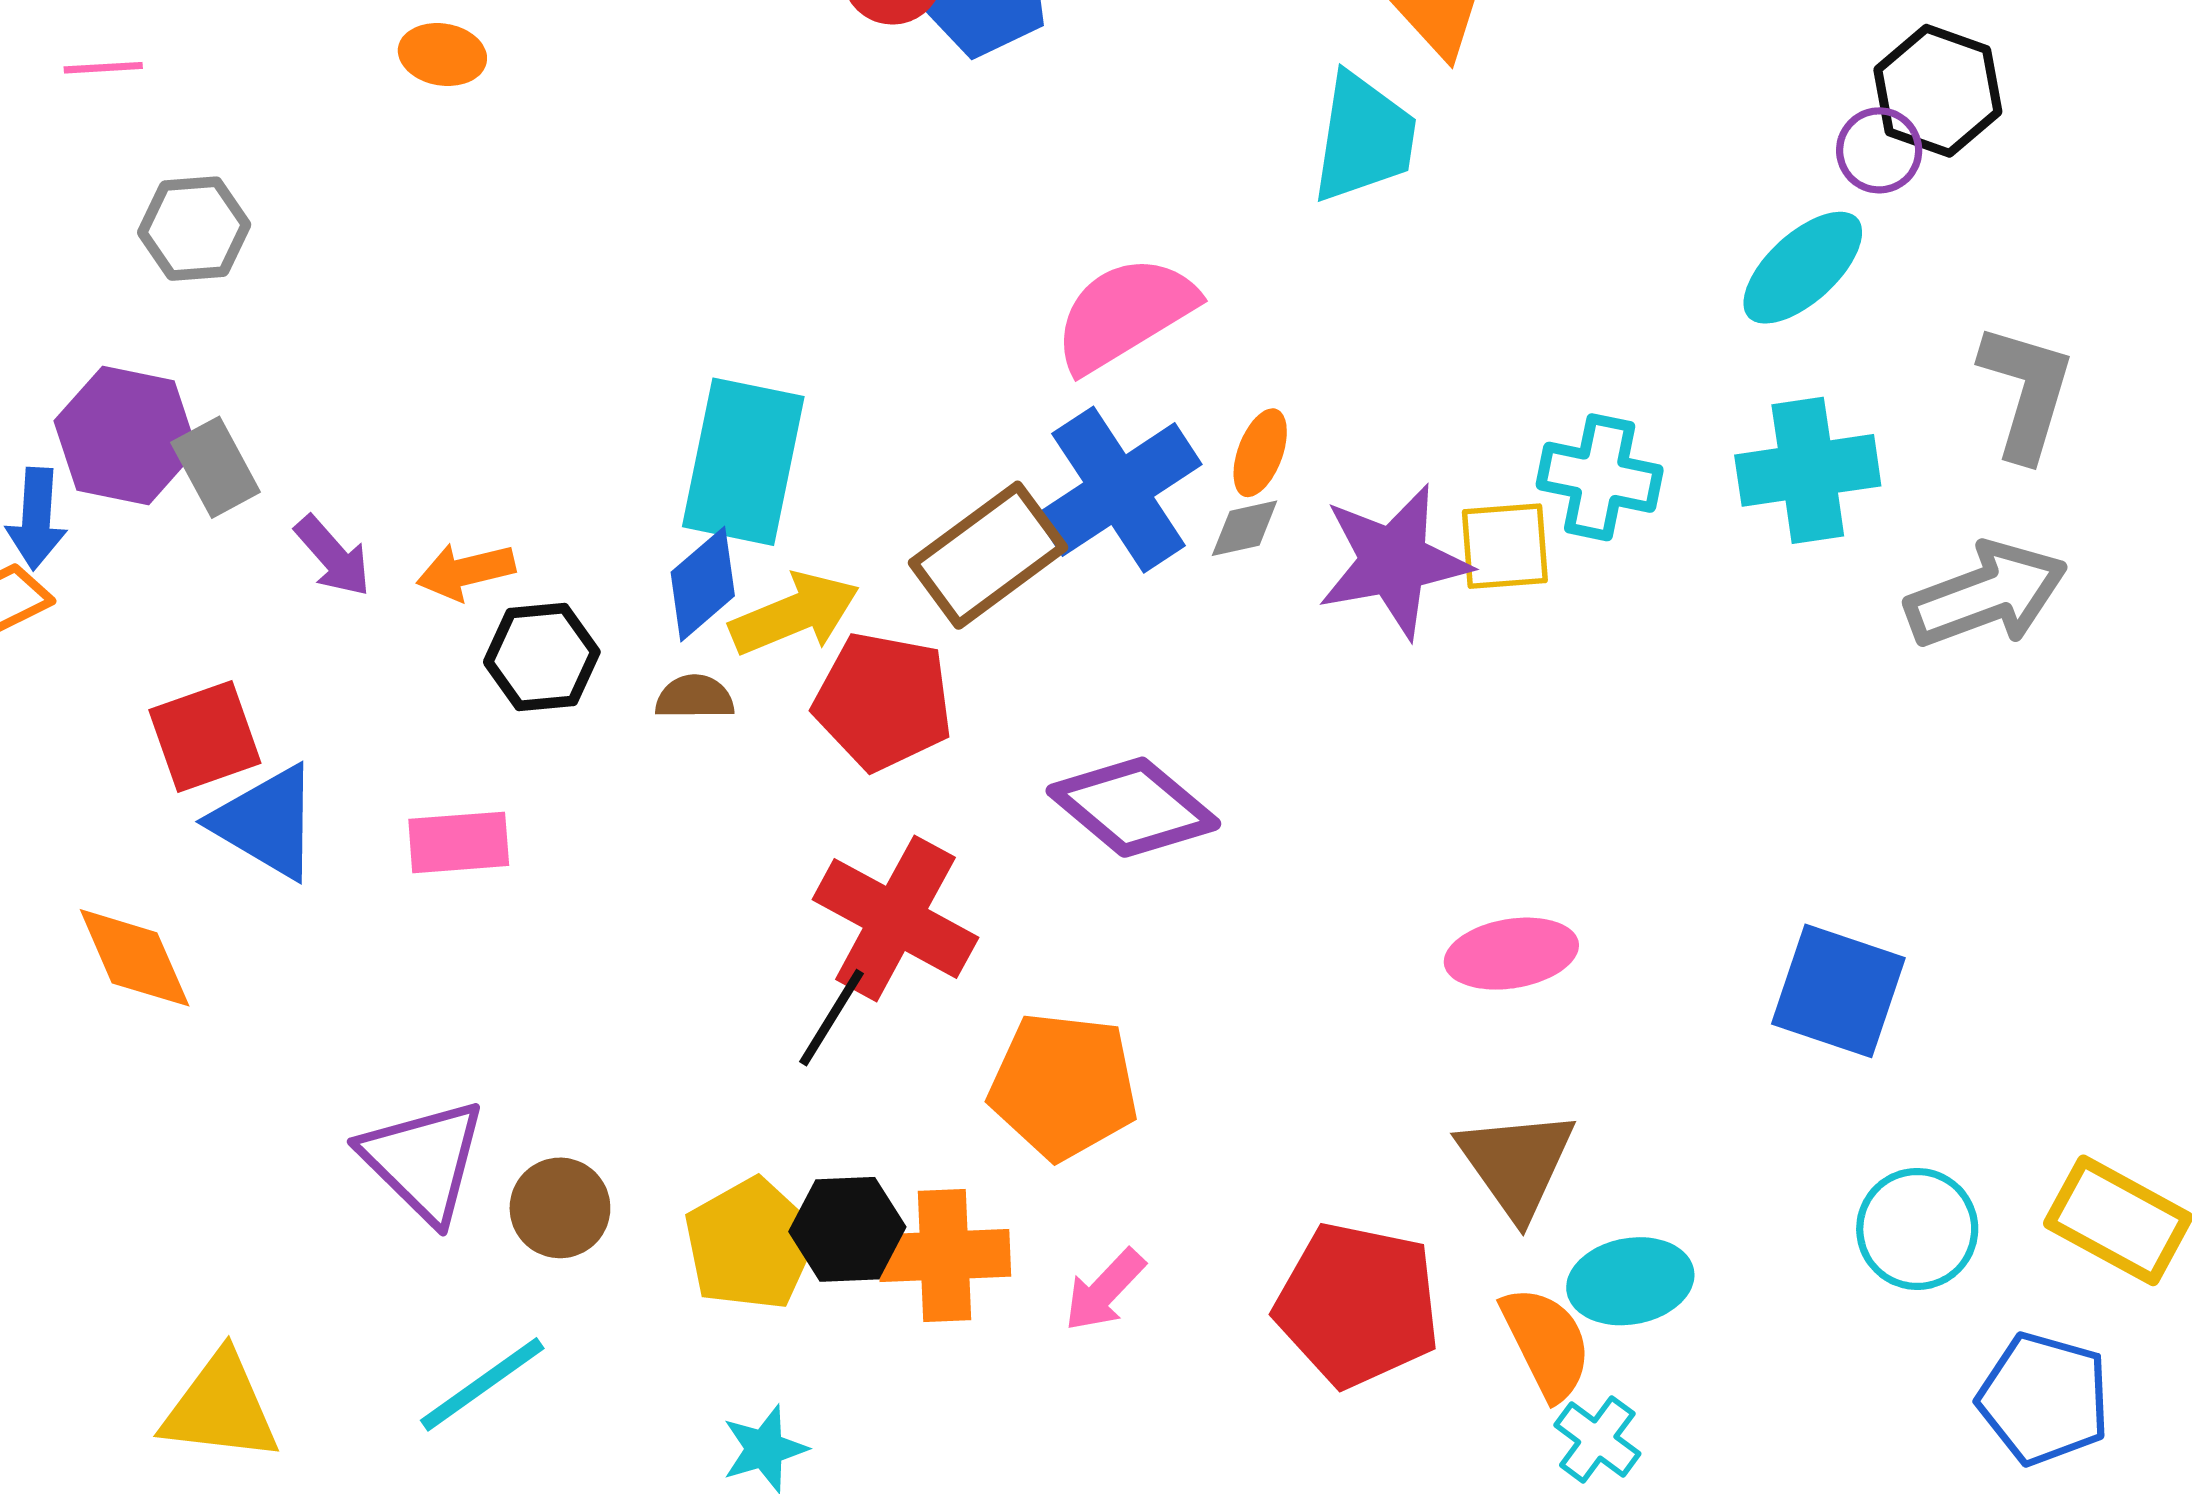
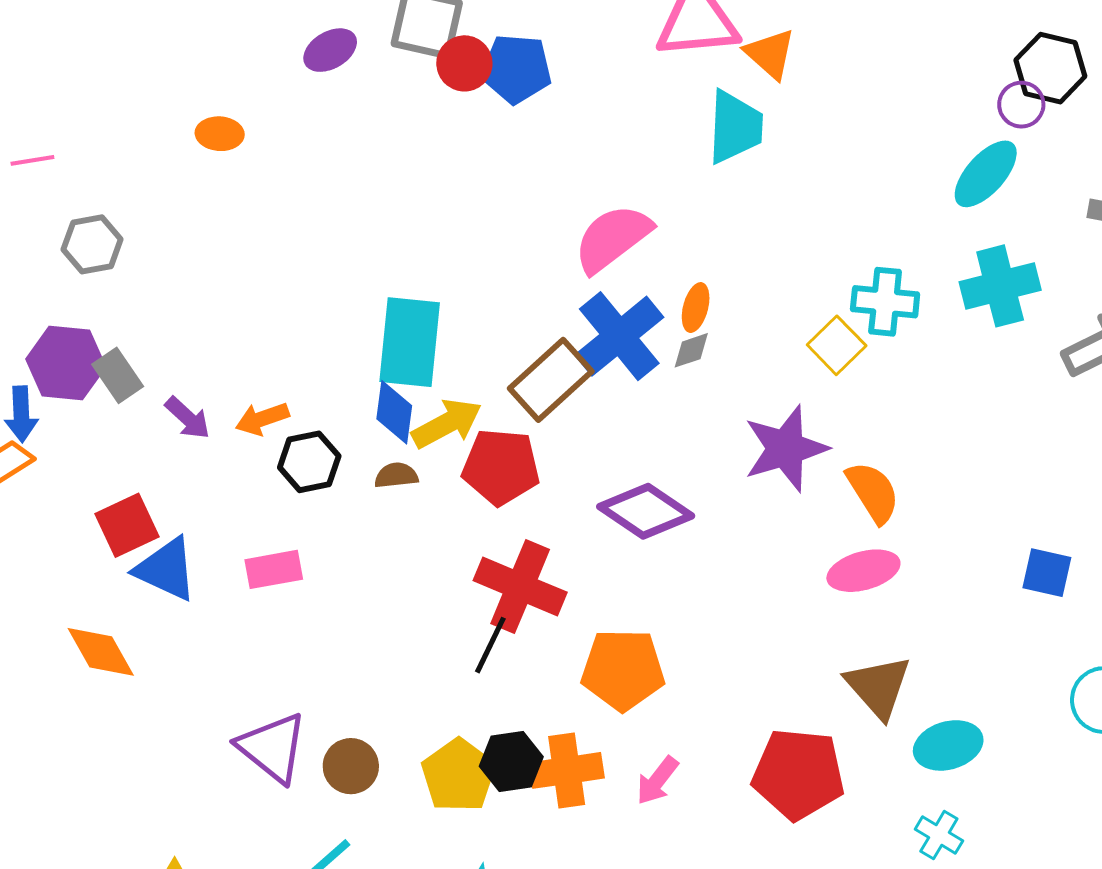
yellow square: (1505, 546) -> (837, 345), turned -34
purple star: (1394, 561) -> (786, 449), moved
blue diamond: (703, 584) -> (394, 412), turned -36
blue square: (1838, 991) -> (1047, 573), size x0.7
orange semicircle: (1546, 1343) -> (873, 492), moved

